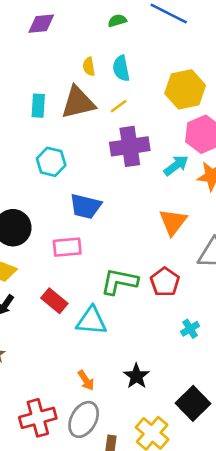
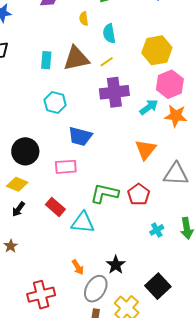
yellow semicircle: (89, 67) -> (84, 19), moved
gray ellipse: (84, 419) -> (96, 289), moved

